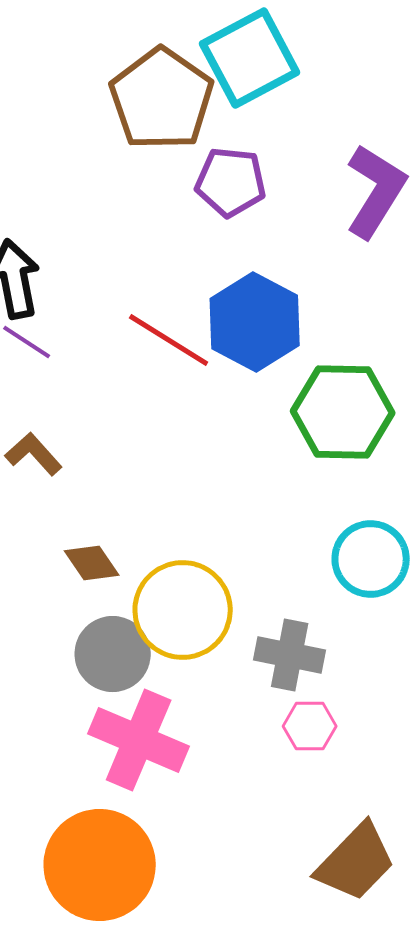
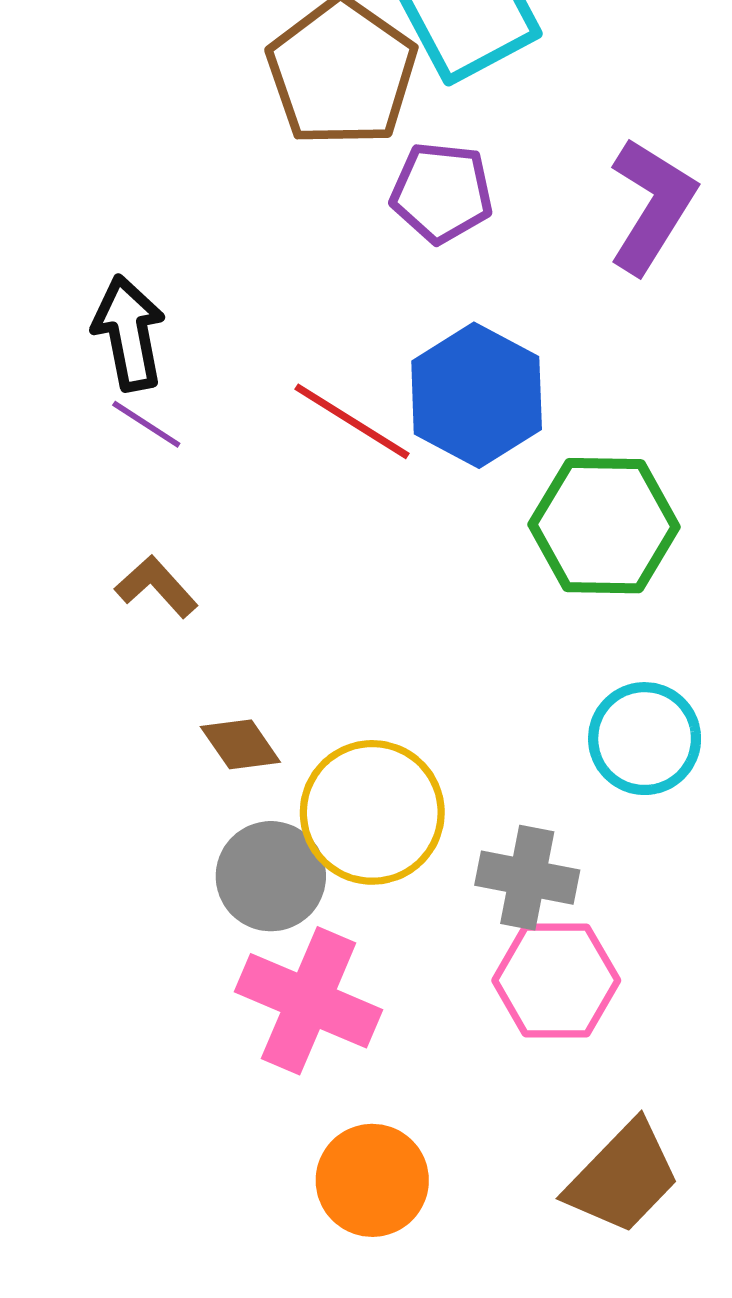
pink hexagon: (310, 726) -> (556, 980), size x1.6
orange circle: (100, 865) -> (372, 1180), moved, size x0.7

